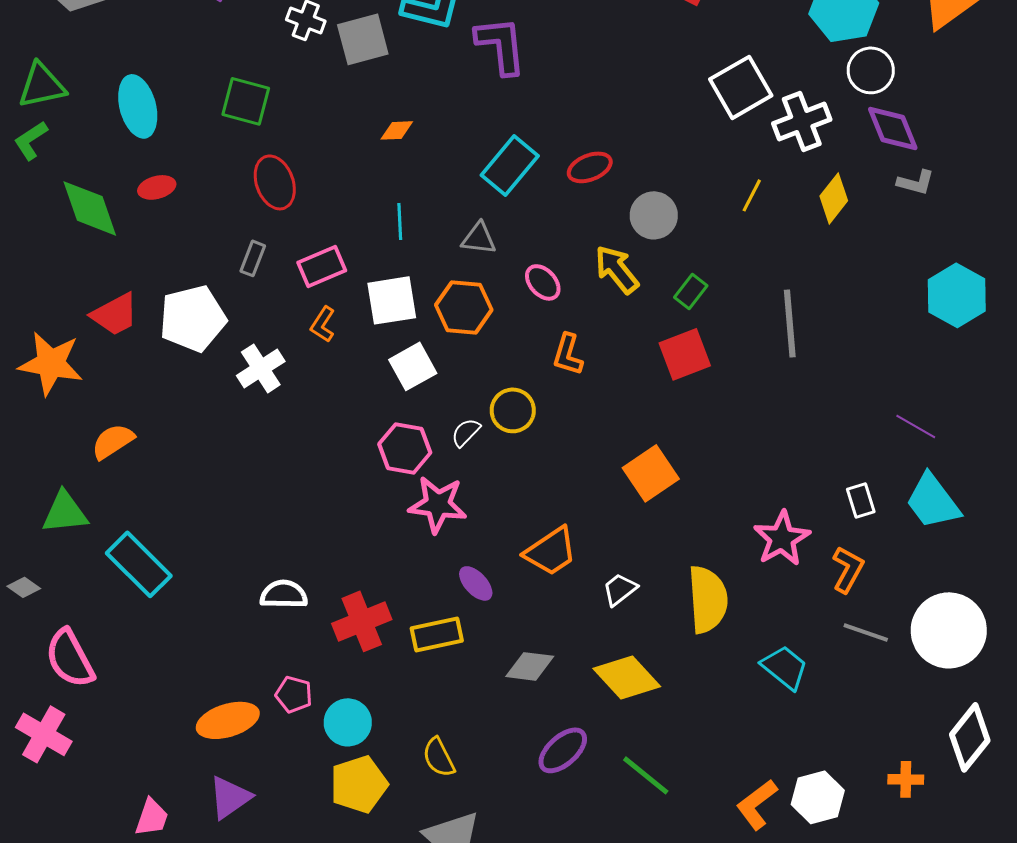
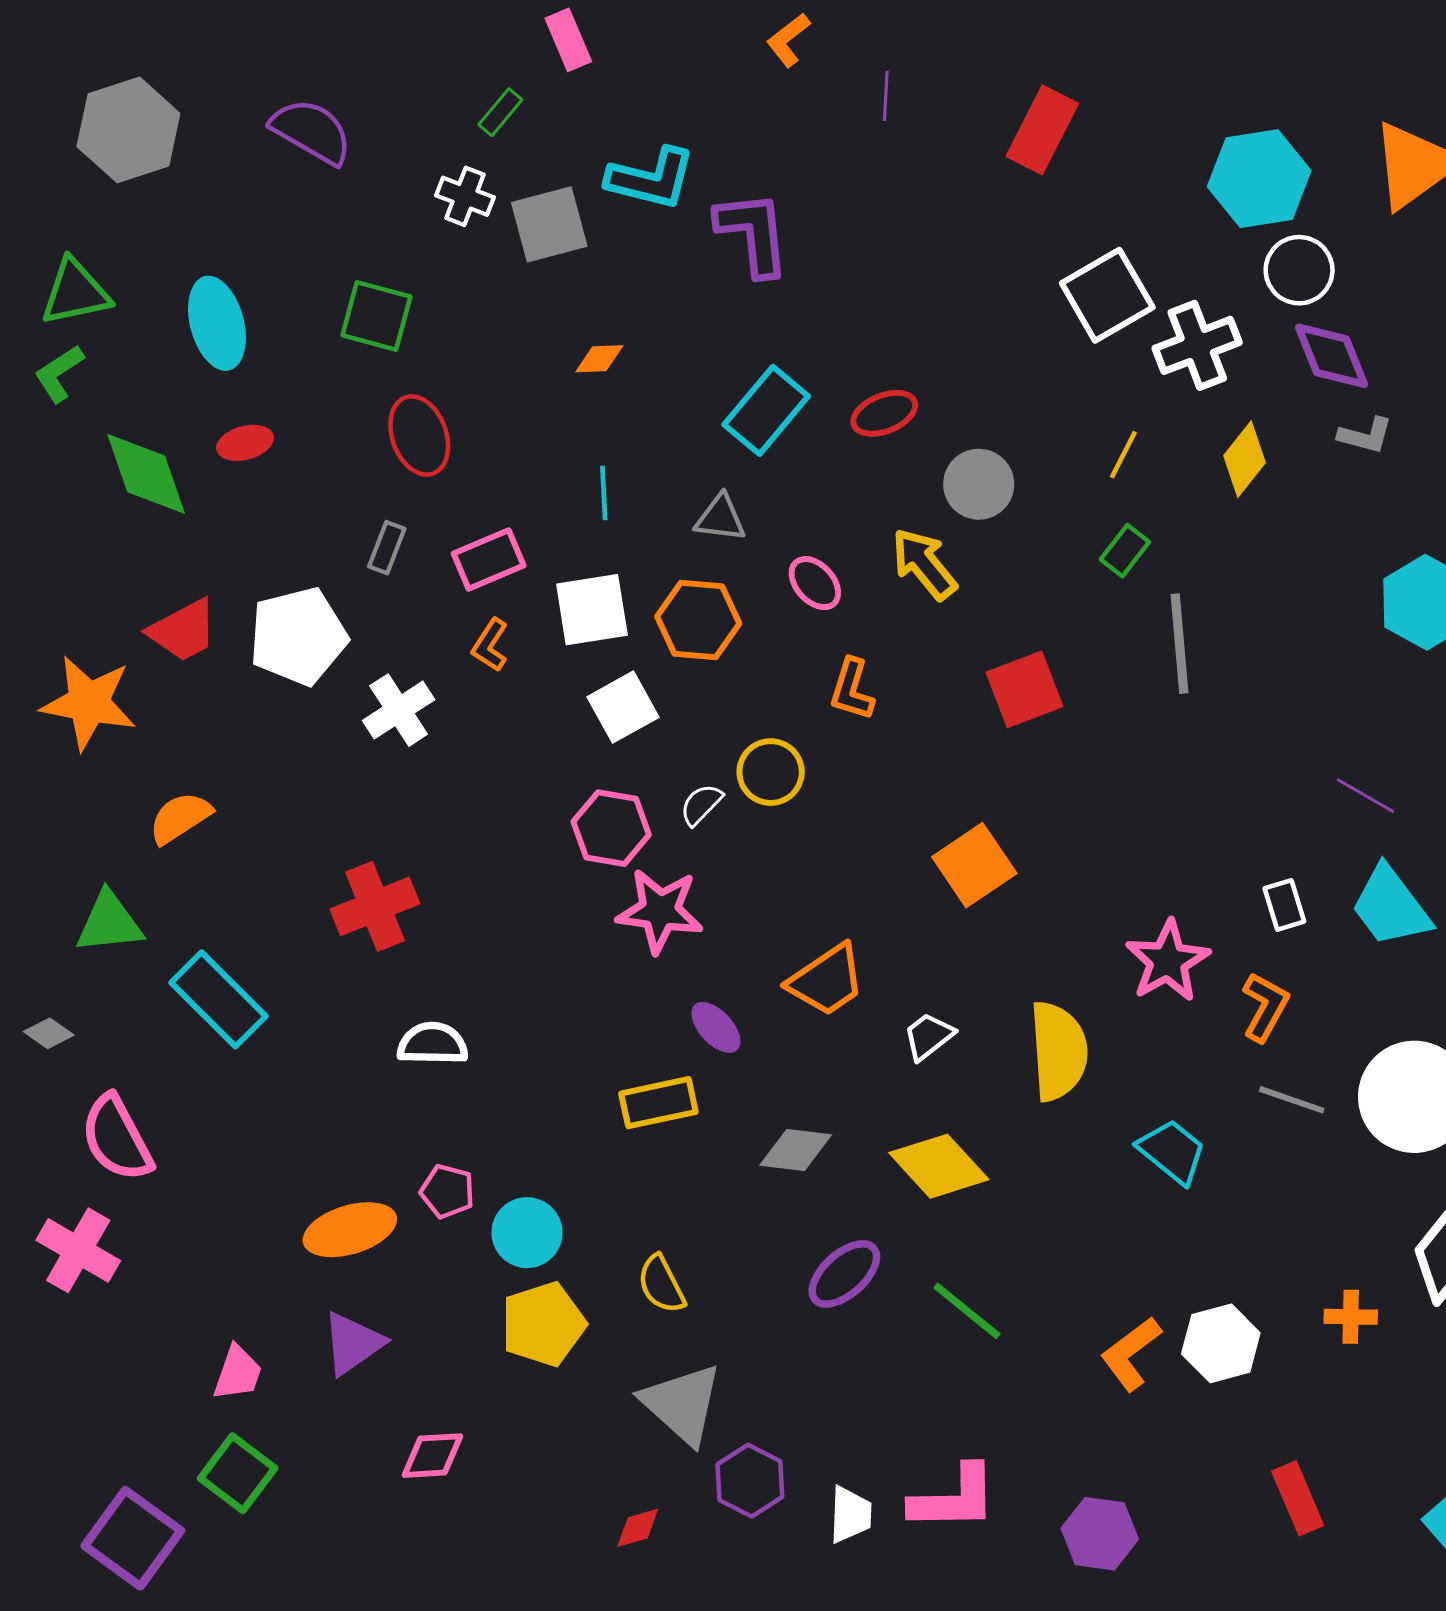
green rectangle: (691, 291) -> (1125, 551), moved
red cross: (362, 621) -> (375, 906), moved

